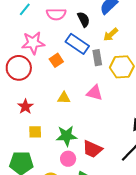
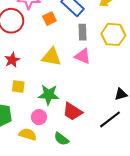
gray rectangle: (97, 58) -> (82, 32), moved
yellow triangle: (64, 98) -> (52, 57), size x1.5
pink circle: (68, 159) -> (39, 117), moved

